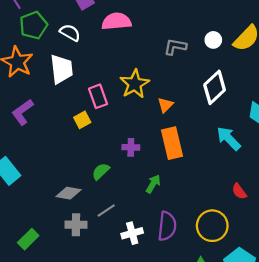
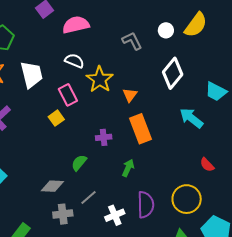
white semicircle: (70, 33) -> (74, 61), moved
gray L-shape: (175, 47) -> (132, 41), turned 60

